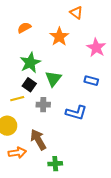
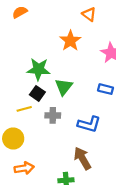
orange semicircle: (24, 28) -> (20, 12), moved
green star: (30, 63) -> (38, 69), turned 30
brown arrow: (38, 140) -> (82, 158), moved

